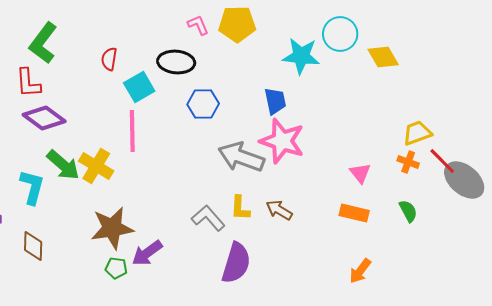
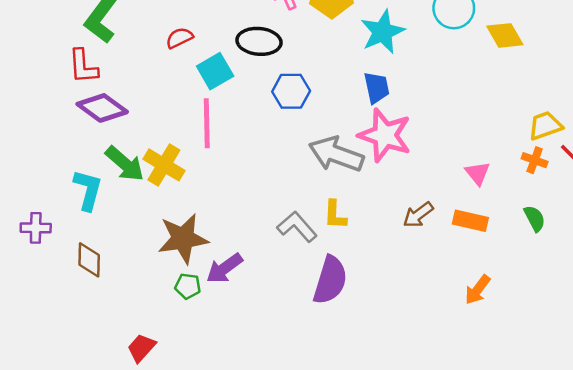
cyan star: (301, 56) -> (383, 32), moved, turned -30
red semicircle: (109, 59) -> (179, 38), turned 55
brown arrow: (279, 210) -> (418, 215), moved, turned -68

